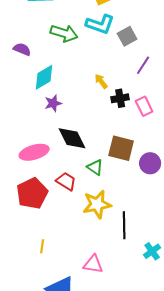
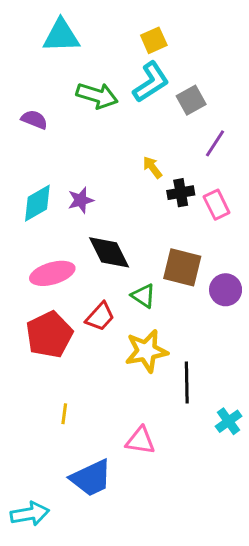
cyan L-shape: (100, 24) -> (151, 82), turned -52
cyan diamond: (44, 77) -> (37, 203), moved
red trapezoid: (66, 181) -> (100, 317), turned 100

